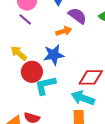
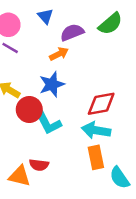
purple semicircle: (77, 16) -> (72, 32), turned -48
cyan L-shape: (45, 85) -> (48, 123), turned -95

